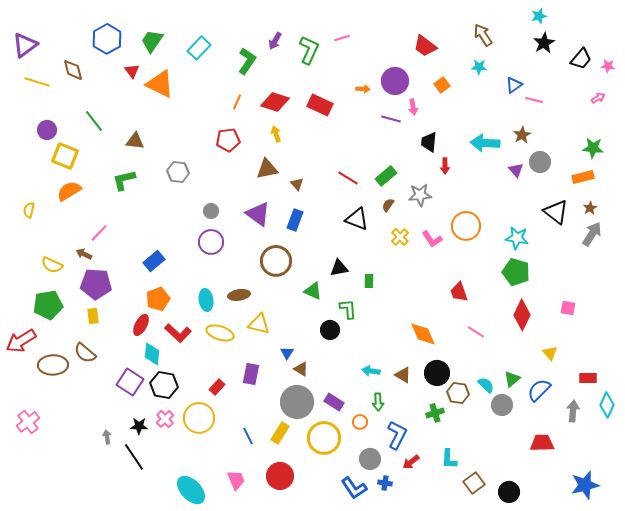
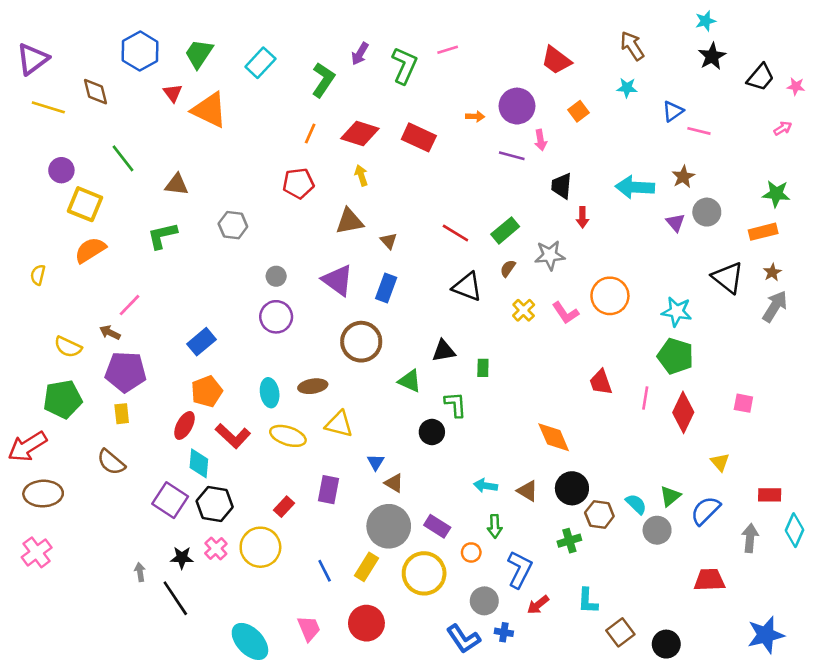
pink line: (476, 332) -> (645, 398), moved, turned 66
brown ellipse: (53, 365) -> (43, 494), moved

